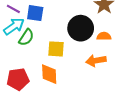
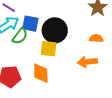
blue square: (35, 13) -> (30, 24), moved
black circle: (81, 28) -> (55, 30), moved

